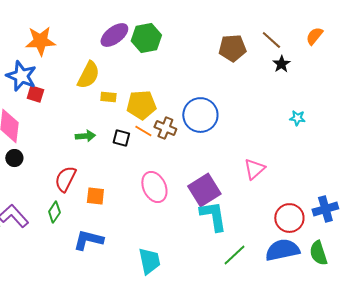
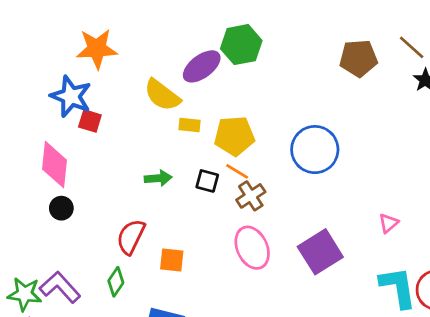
purple ellipse: (114, 35) -> (202, 66), moved
yellow semicircle: (88, 75) -> (162, 95), turned 100
brown cross: (165, 128) -> (251, 196), moved, turned 35
pink triangle: (254, 169) -> (388, 223), size x0.7
cyan L-shape: (213, 216) -> (398, 287), moved

